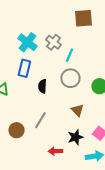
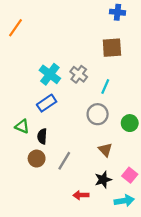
cyan line: (69, 55) -> (105, 86), moved
blue rectangle: (24, 68) -> (47, 103), turned 42
black semicircle: (42, 86) -> (42, 136), moved
brown circle: (16, 130) -> (37, 159), moved

